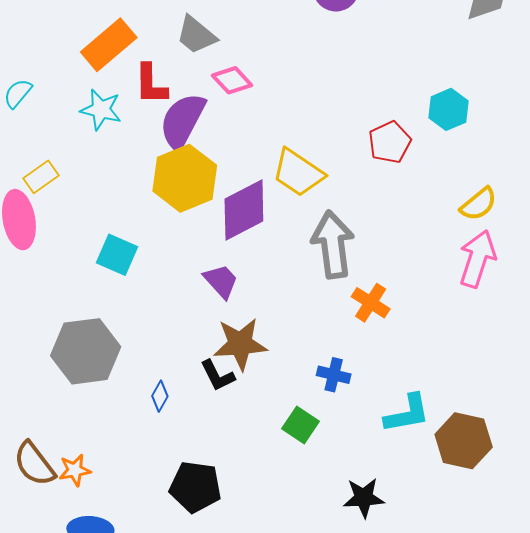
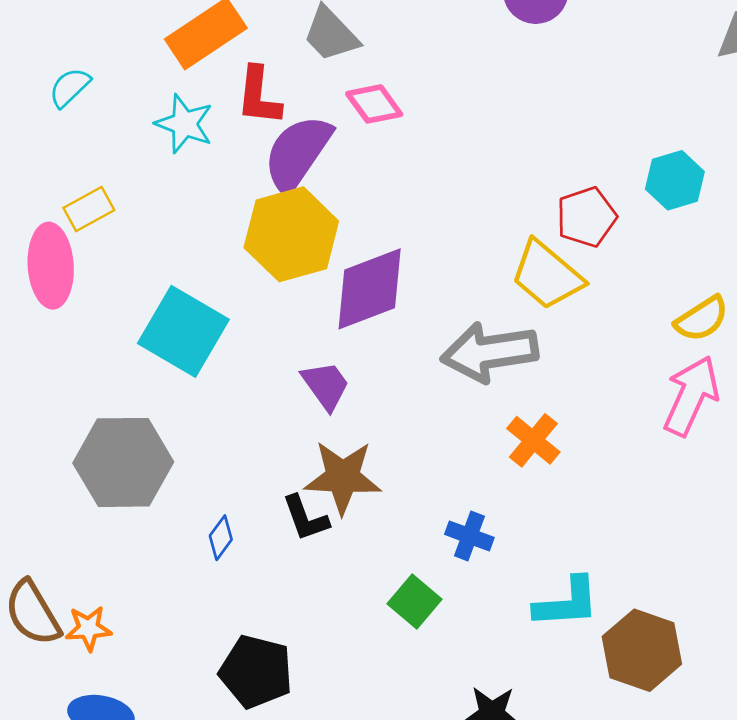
yellow trapezoid: (298, 173) -> (547, 275), moved
gray arrow: (333, 245) -> (490, 352), turned -98
cyan square: (117, 255) -> (183, 331), size x1.5

